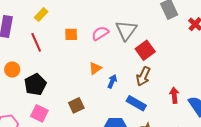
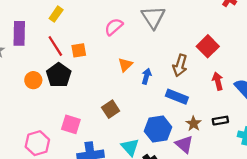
pink semicircle: (100, 33) -> (114, 27), moved
orange square: (71, 34) -> (79, 50), moved
red square: (145, 50) -> (208, 46), moved
black pentagon: (35, 84) -> (59, 75), moved

